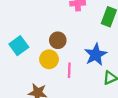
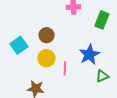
brown circle: (58, 40) -> (47, 35), moved

